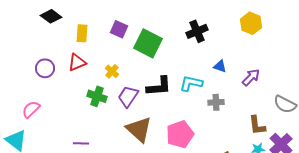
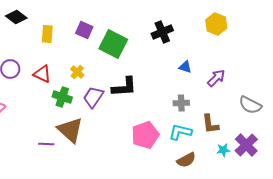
red triangle: (77, 62) -> (42, 74), moved, turned 48
cyan L-shape: (191, 83) -> (180, 132), moved
brown L-shape: (257, 125) -> (210, 124), moved
brown triangle: (139, 129) -> (70, 130), moved

